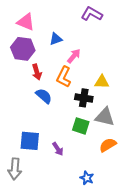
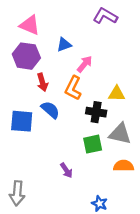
green square: (81, 126) -> (93, 144), turned -30
blue square: (30, 141) -> (22, 121), moved
orange semicircle: (108, 145) -> (123, 166), turned 30

